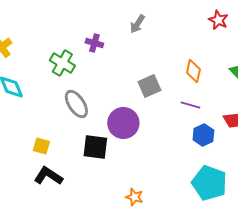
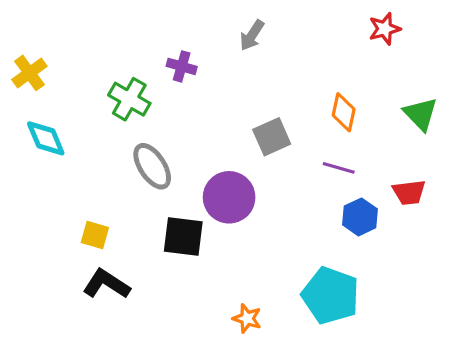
red star: (218, 20) -> (385, 29), turned 30
cyan pentagon: (209, 183) -> (331, 295), moved

